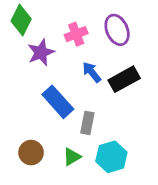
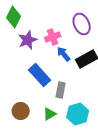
pink cross: (76, 34) -> (53, 37), moved

